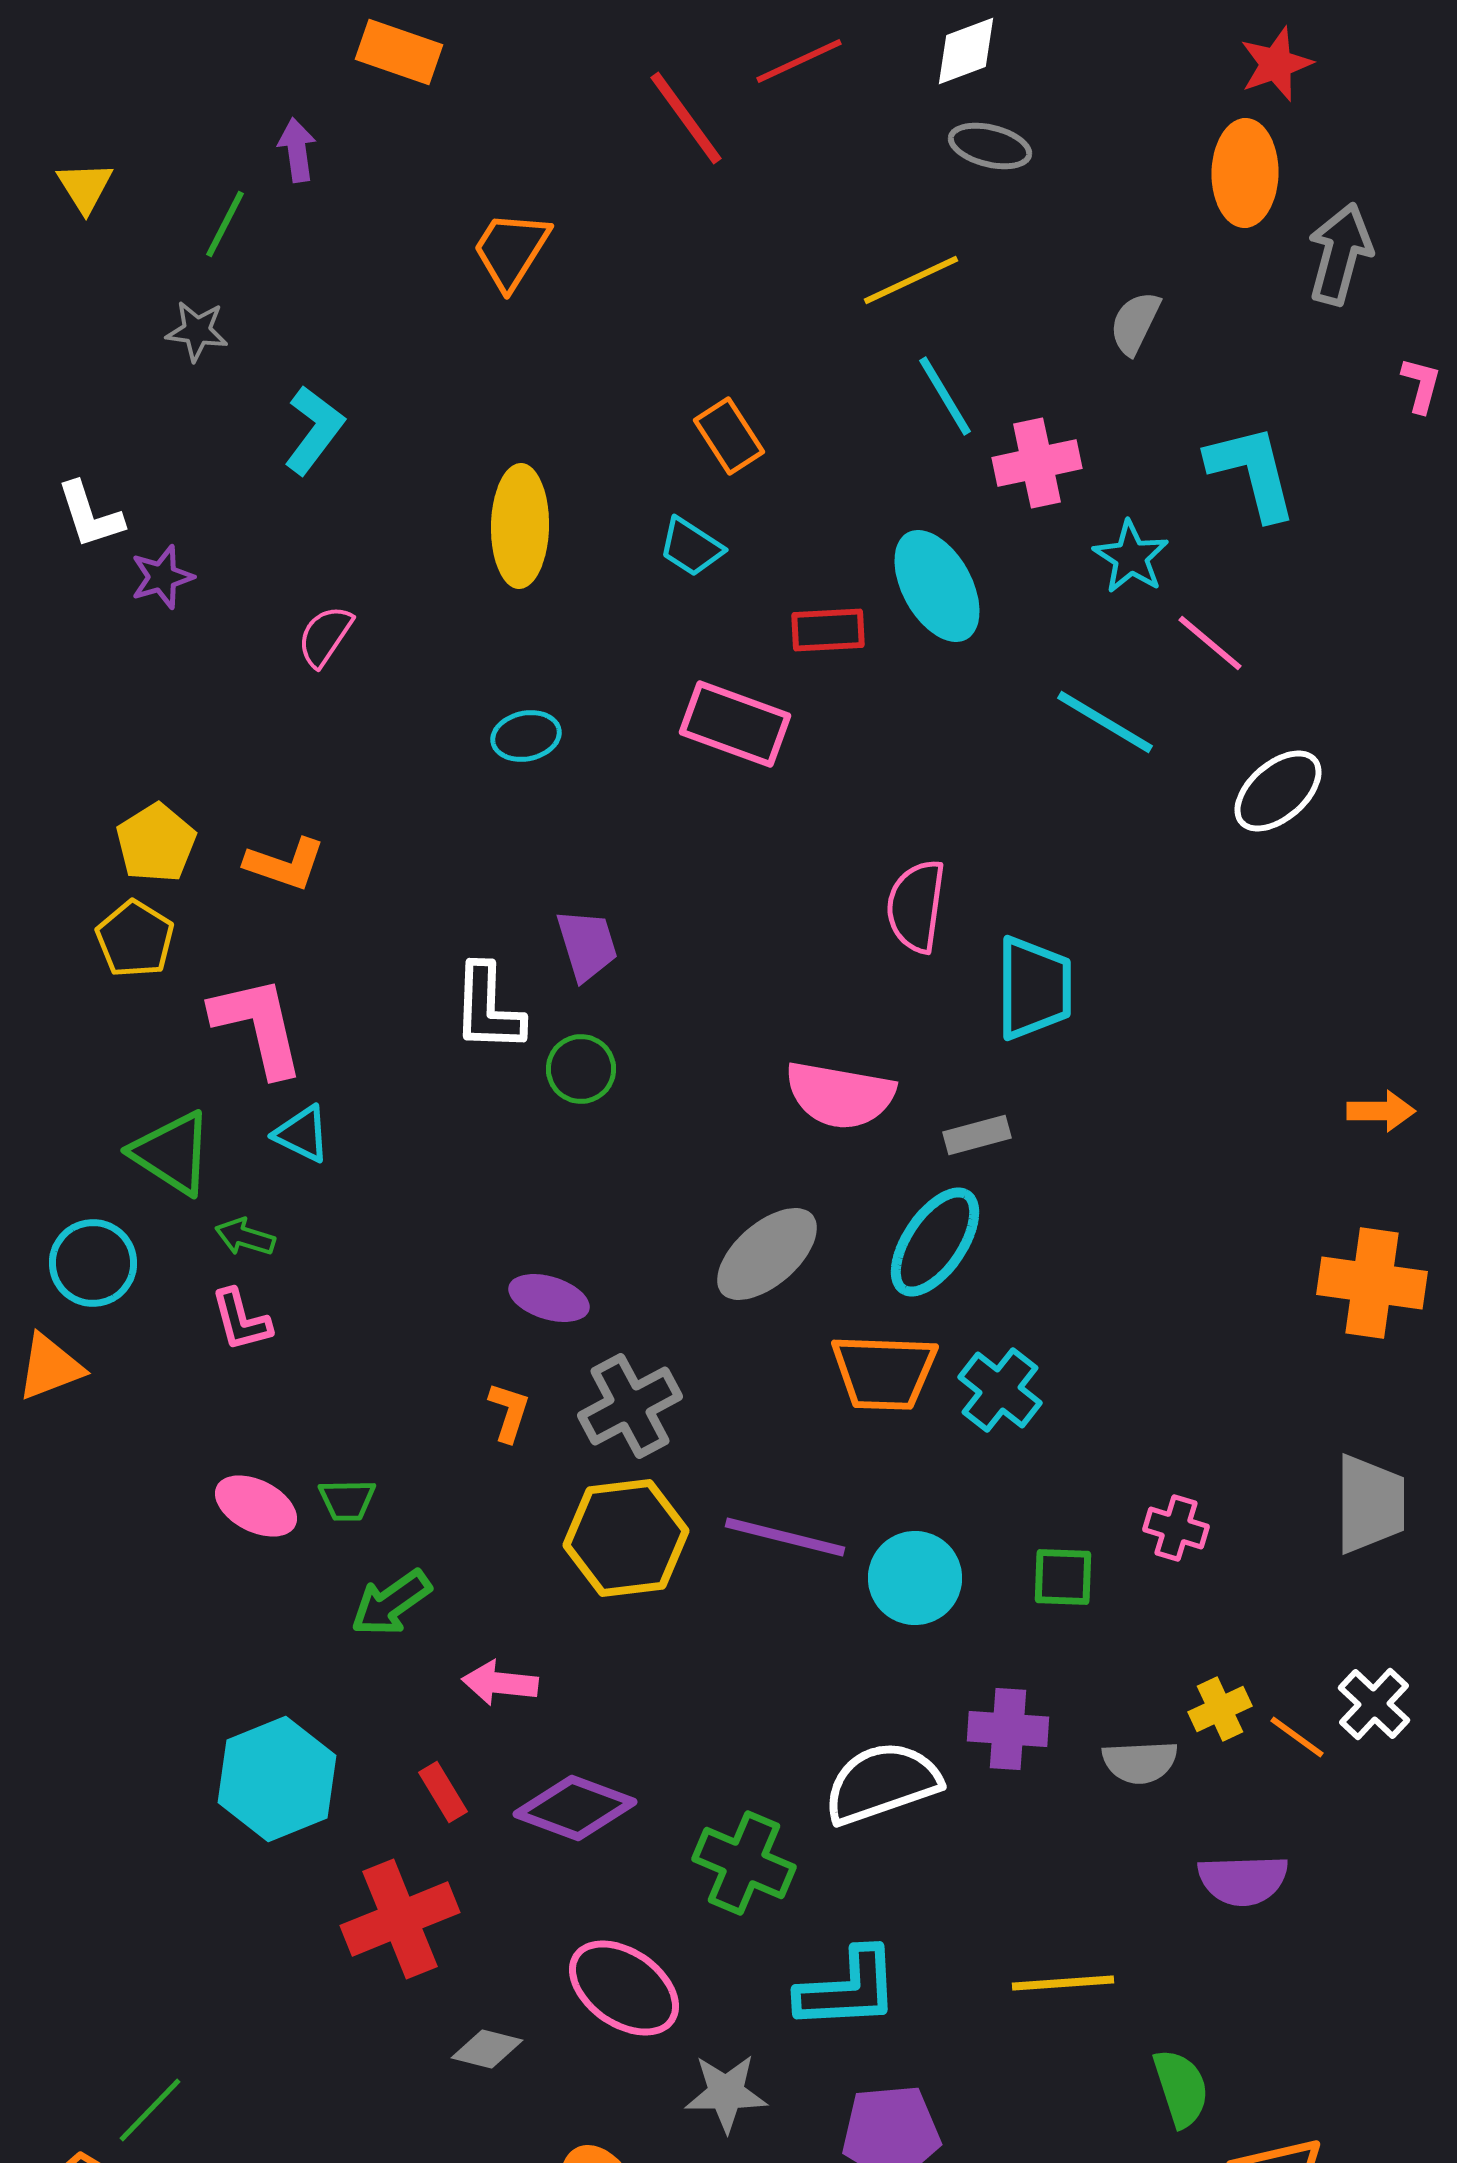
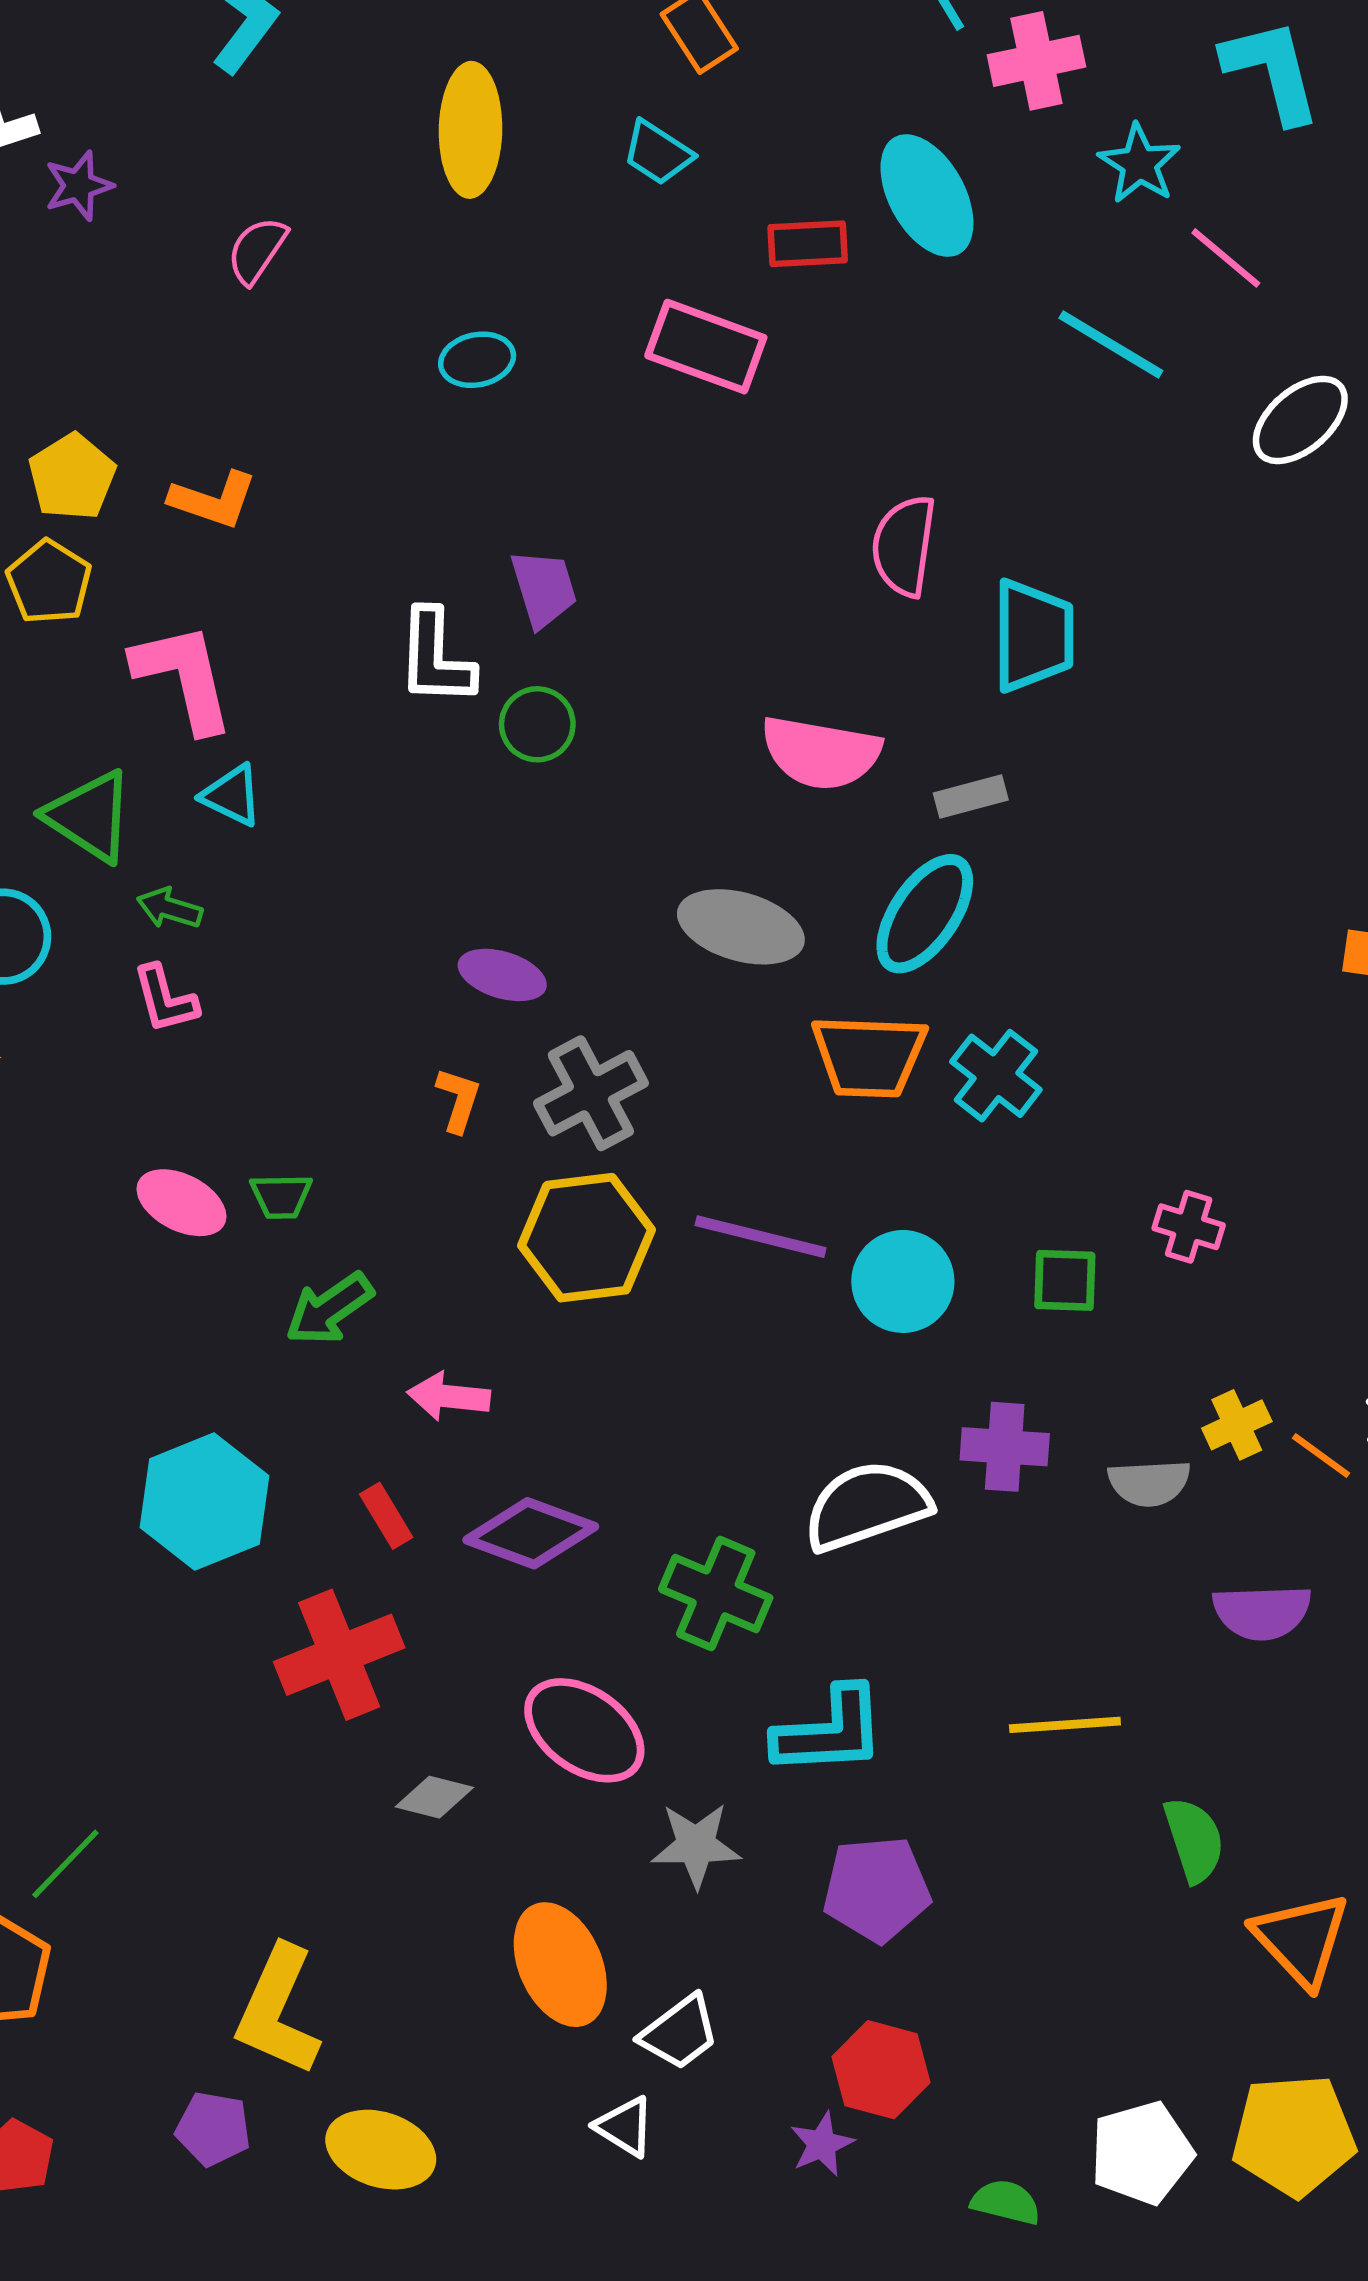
gray ellipse: (767, 1254) -> (741, 927), turned 57

